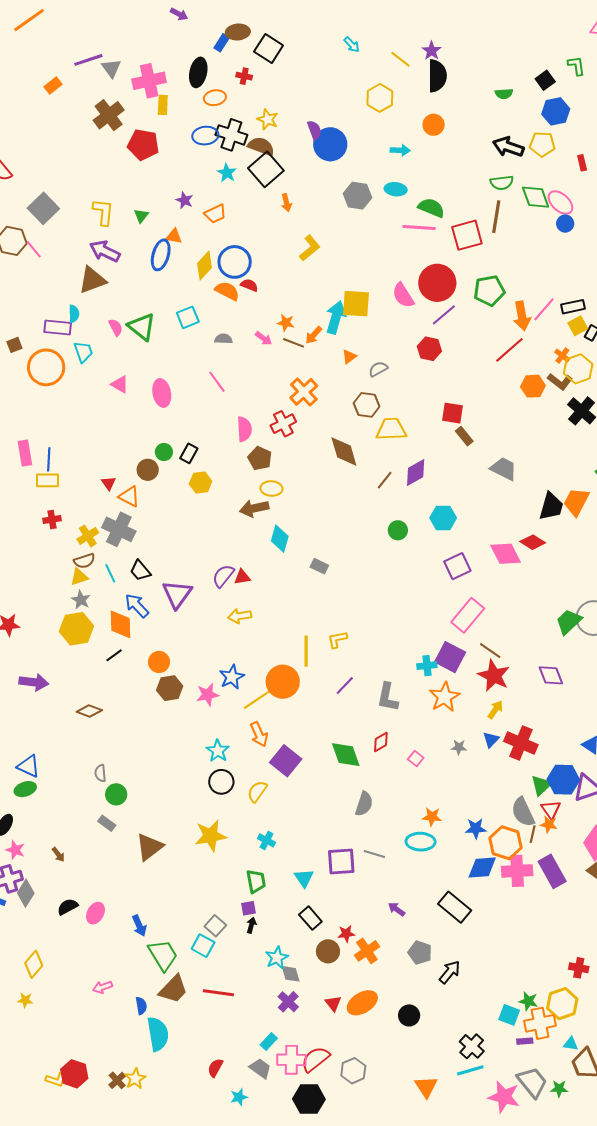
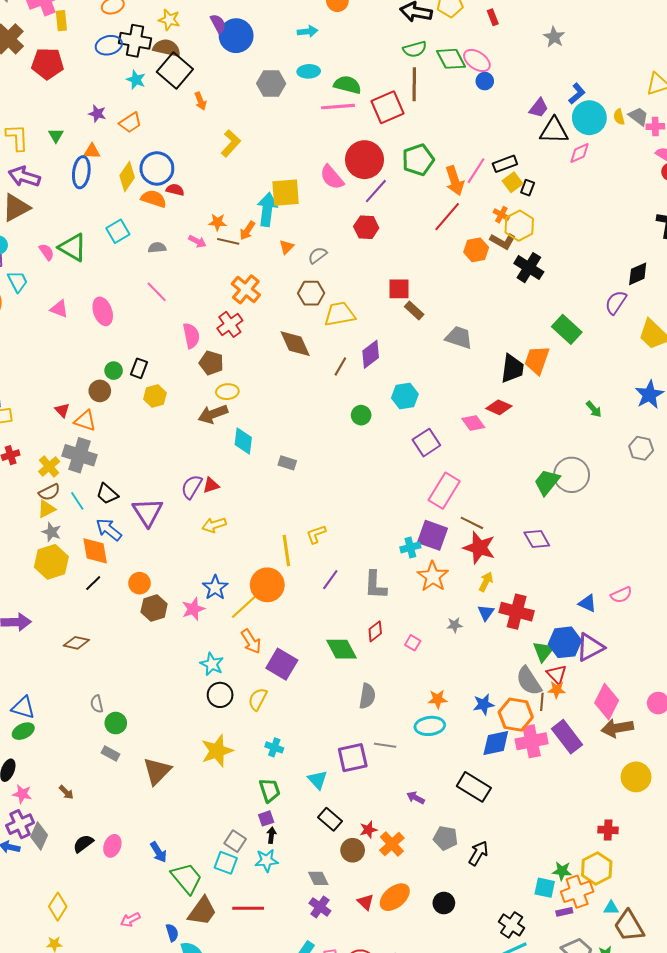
pink diamond: (506, 554) -> (473, 423), size x0.7
cyan star: (277, 958) -> (267, 861), moved, turned 30

